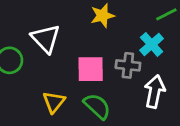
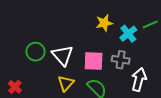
white triangle: (46, 39) -> (63, 55), moved
cyan cross: (152, 44) -> (128, 34), moved

